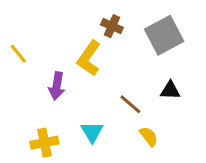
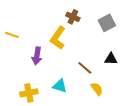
gray square: (164, 35) -> (107, 23), size x0.7
yellow line: (18, 54) -> (12, 35), turned -32
cyan triangle: (92, 132) -> (60, 86), turned -42

